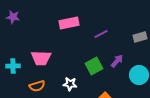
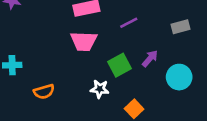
pink trapezoid: (41, 58) -> (84, 41), moved
white star: (70, 84) -> (100, 89), moved

